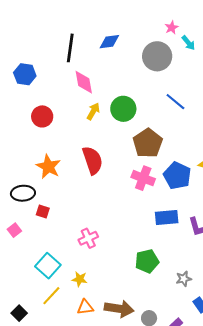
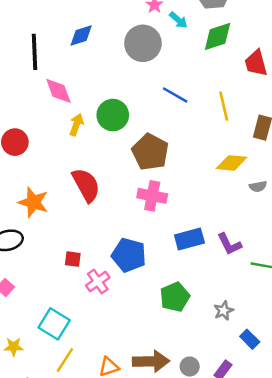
blue pentagon: (177, 176) -> (129, 255), moved
red square: (43, 212) -> (73, 259), moved
yellow star: (80, 279) -> (14, 347), moved

